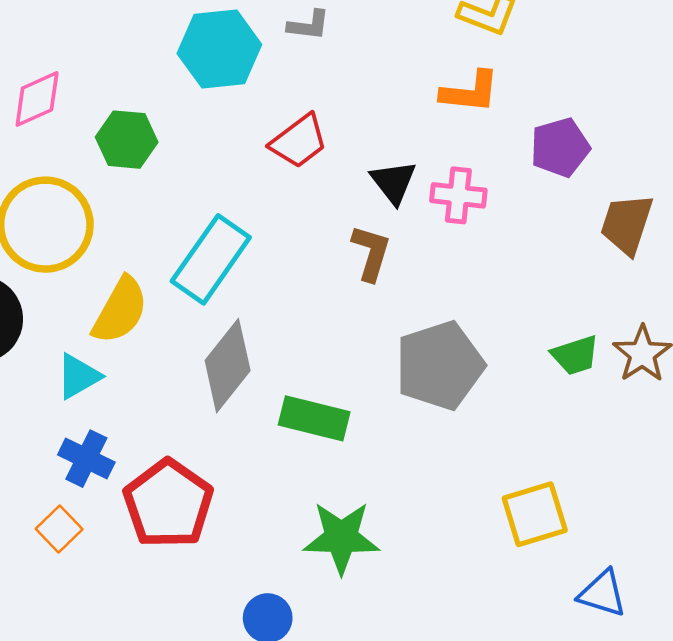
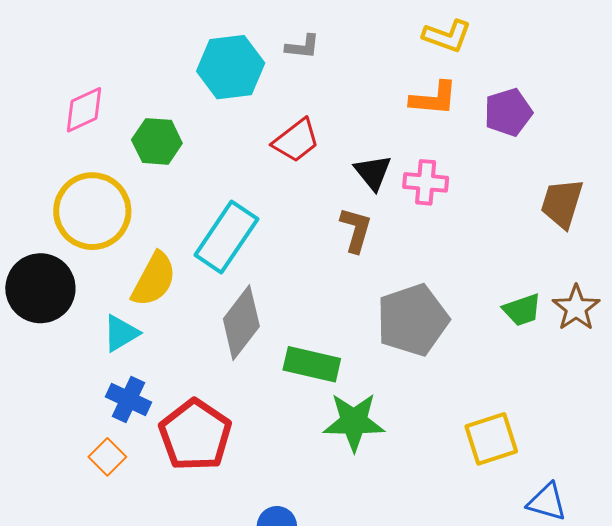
purple pentagon: (560, 147) -> (508, 112), moved
green star: (341, 538) -> (354, 422), moved

